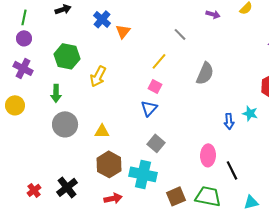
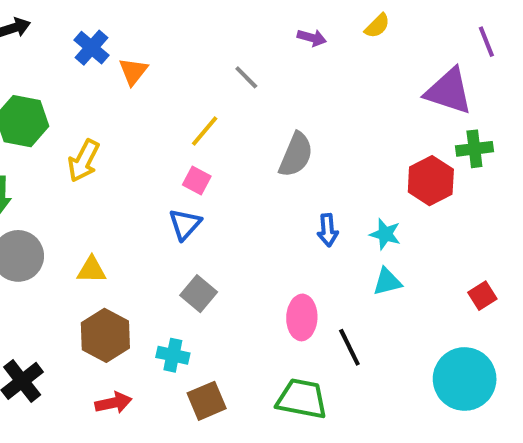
blue arrow: (229, 121) -> (328, 230), moved
cyan cross: (143, 174) -> (173, 355), size x0.6
brown square: (176, 196) -> (207, 401), moved
cyan triangle: (251, 202) -> (387, 282), moved

